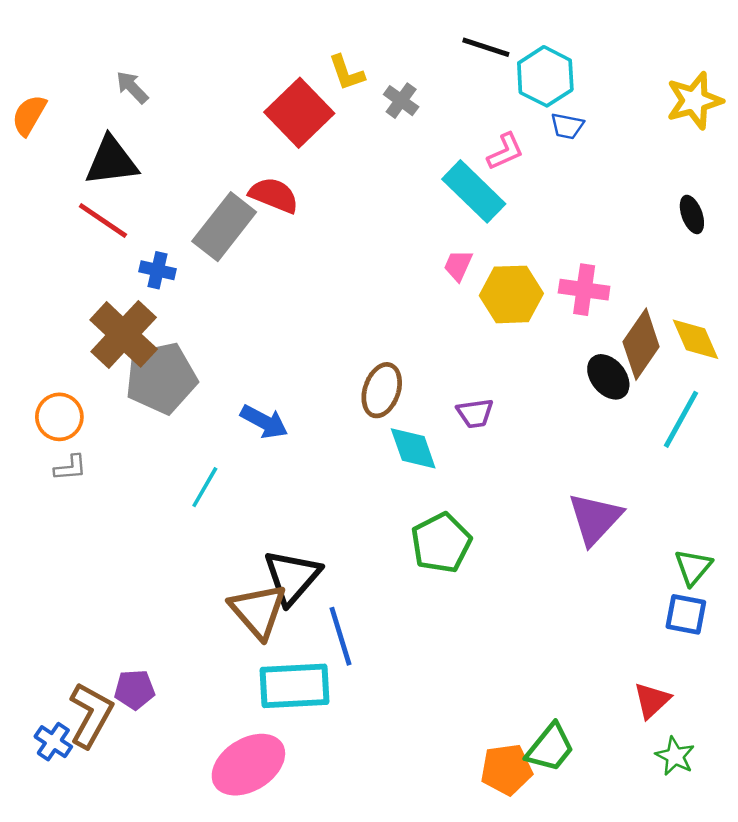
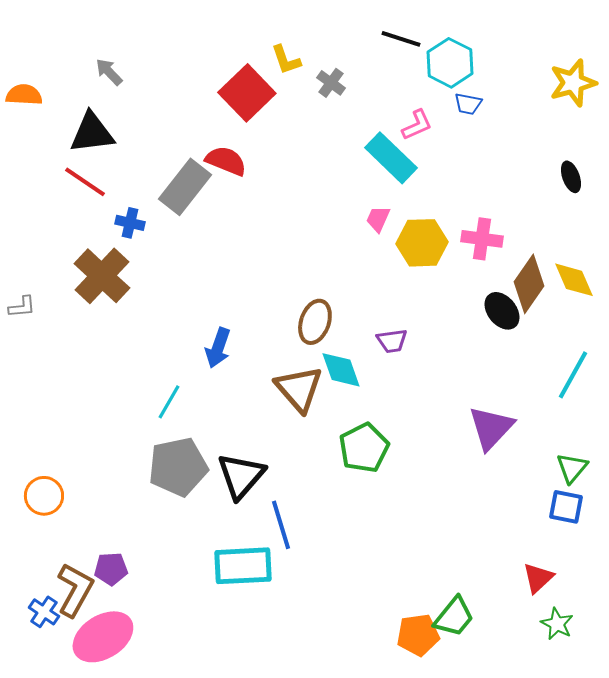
orange semicircle: (29, 115) -> (24, 95), turned 63
gray pentagon: (161, 378) -> (178, 467), moved
orange circle: (59, 417) -> (44, 496), moved
cyan line: (681, 419) -> (573, 375), moved
blue arrow: (264, 422) -> (218, 348), turned 81
gray L-shape: (70, 468) -> (22, 307), moved
brown triangle: (258, 611) -> (299, 389), moved
pink ellipse: (248, 765) -> (103, 637), moved

